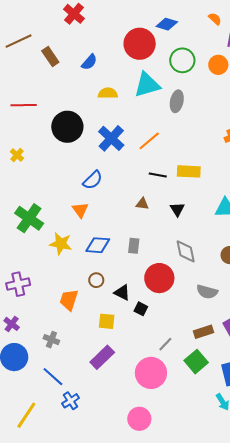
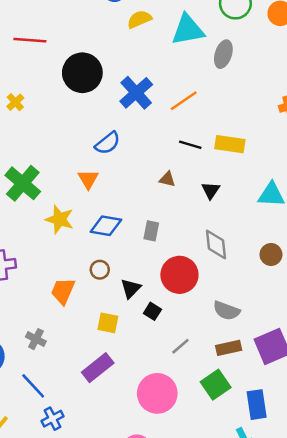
yellow semicircle: (108, 93) -> (139, 19), moved, turned -30
gray semicircle: (207, 292) -> (226, 311), moved
black triangle: (122, 293) -> (131, 288), turned 42
gray line: (165, 344) -> (180, 346), moved

